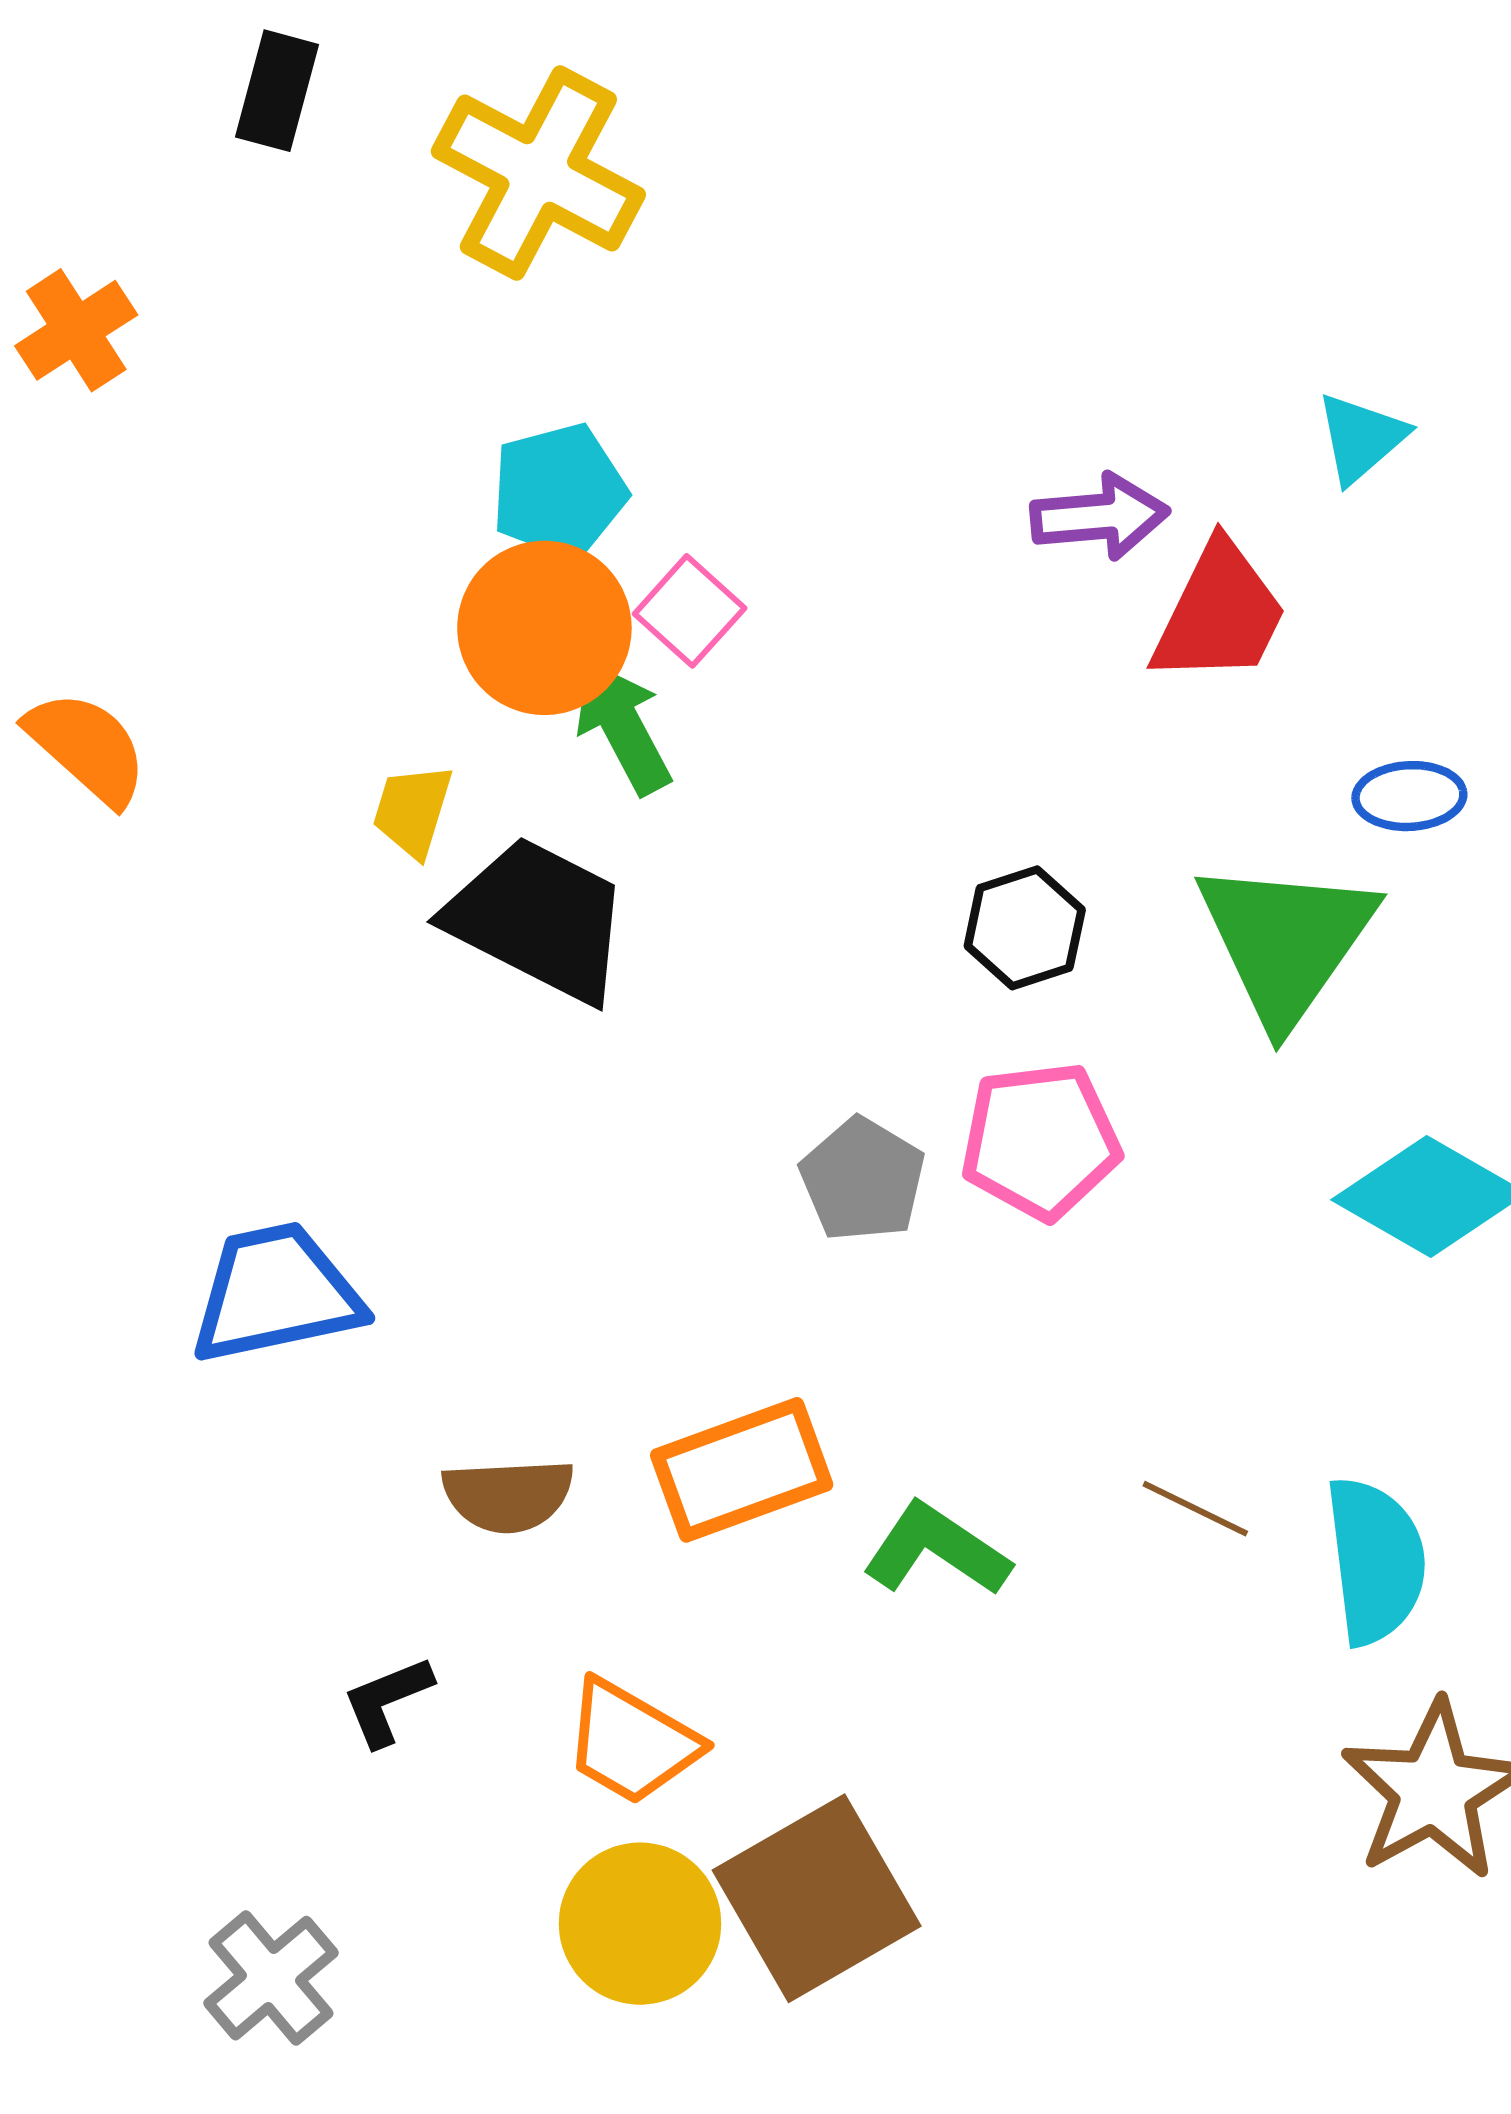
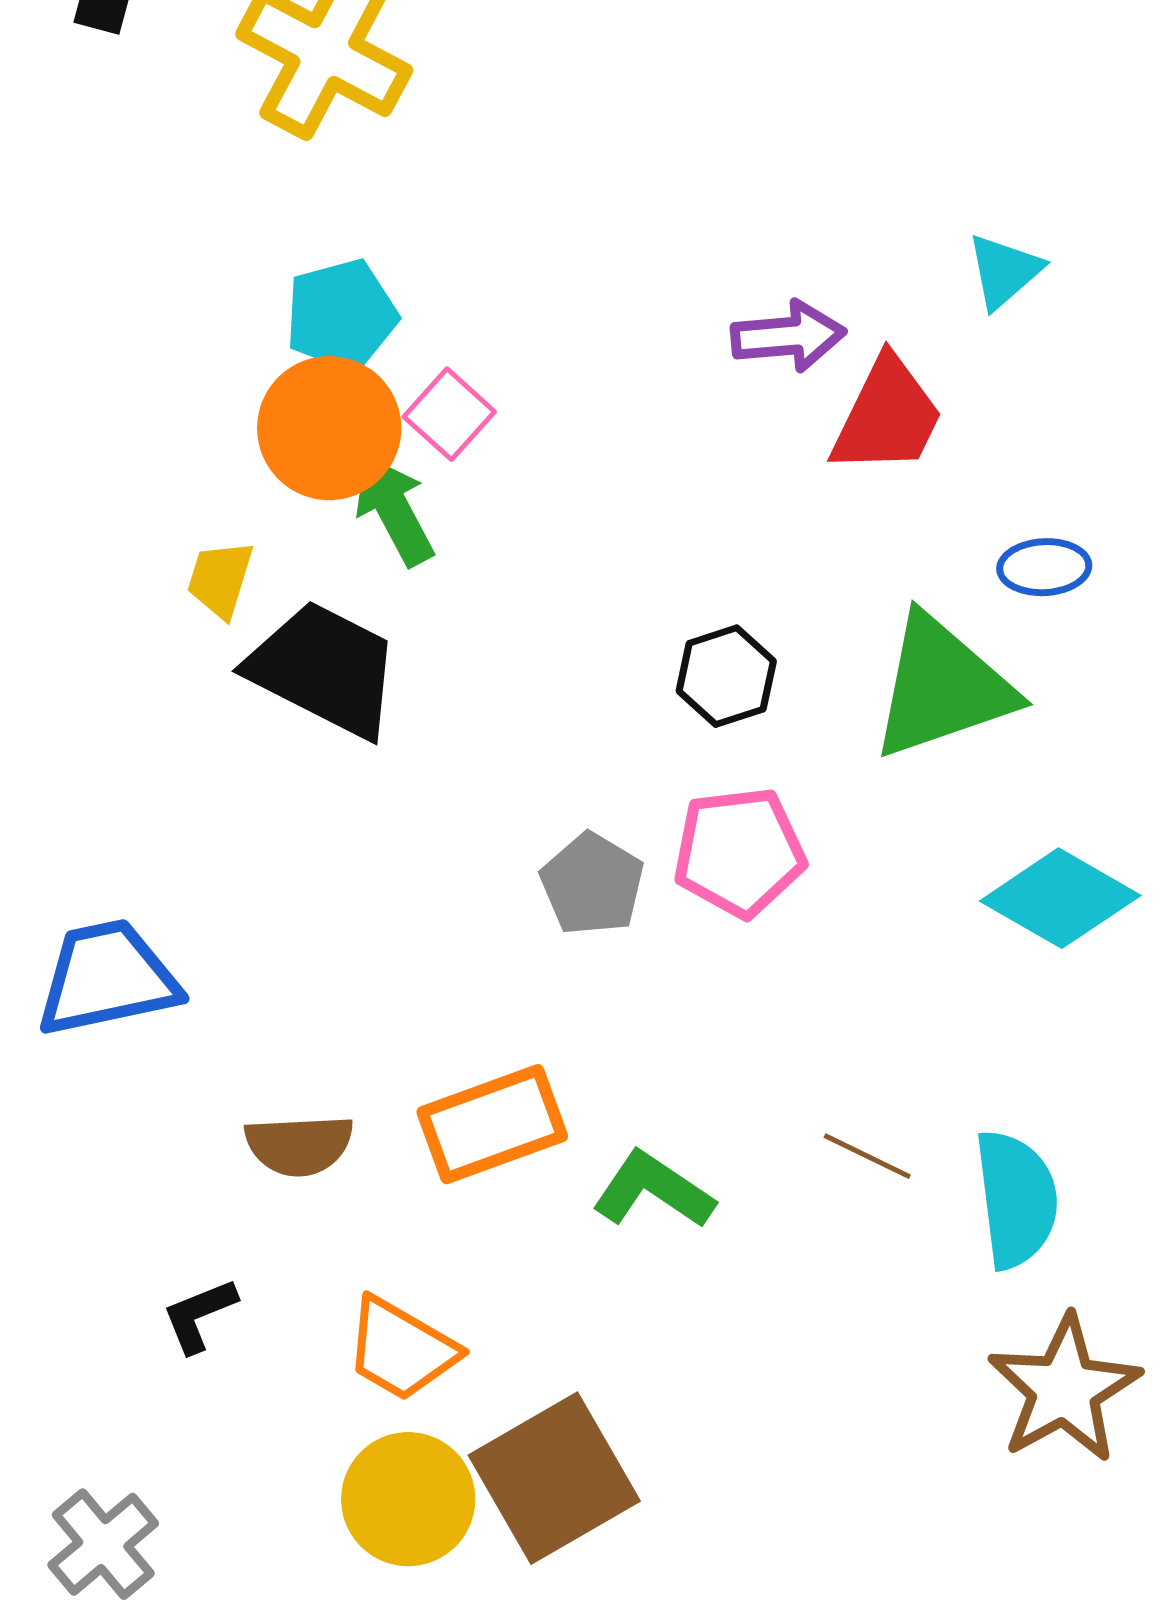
green triangle: (1286, 941) -> (942, 687), turned 36

